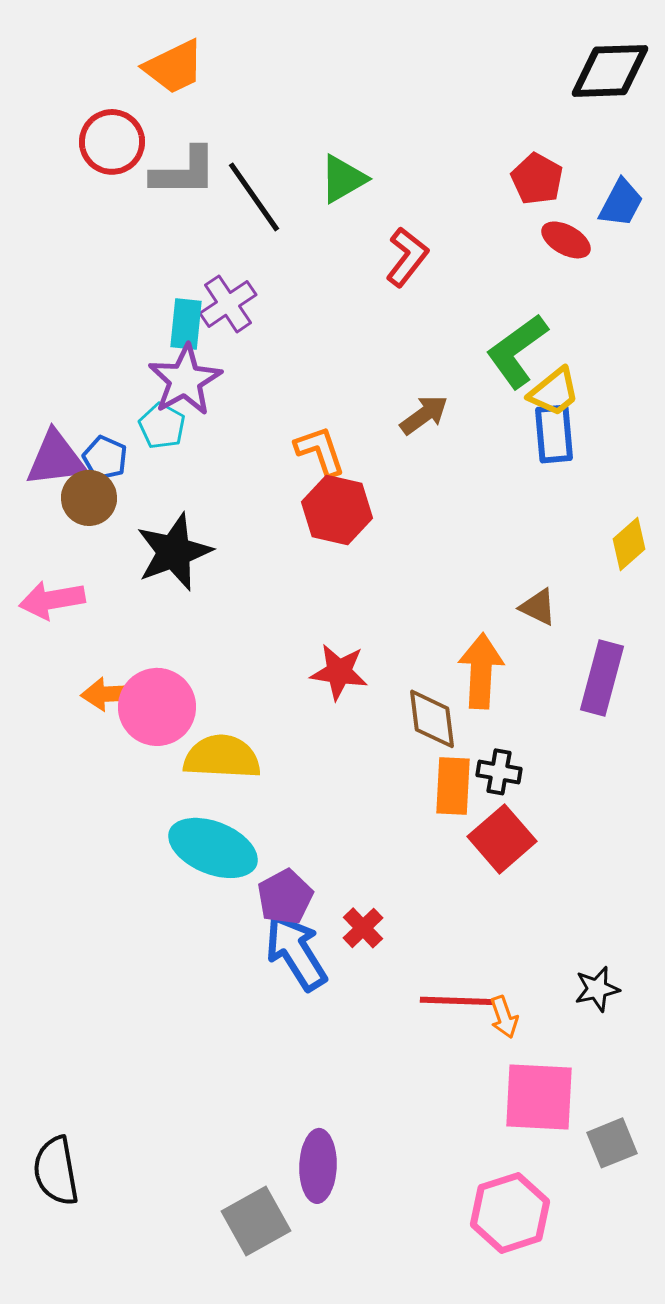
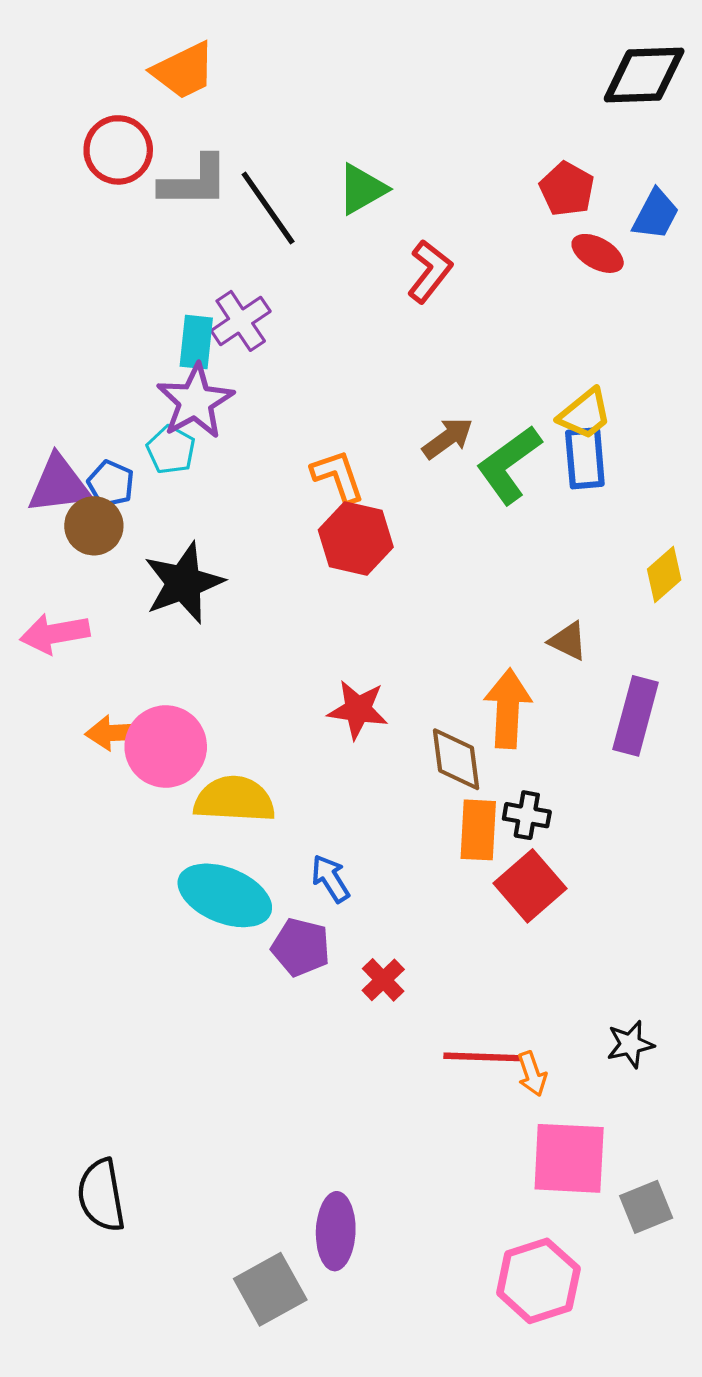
green L-shape: (517, 351) -> (509, 465), moved
purple pentagon: (285, 897) -> (301, 947), turned -30
blue arrow: (296, 952) -> (330, 879), moved, size x0.6
black semicircle: (56, 1171) -> (101, 1195), moved

